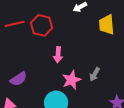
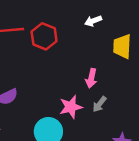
pink arrow: (58, 55) -> (91, 78), moved

